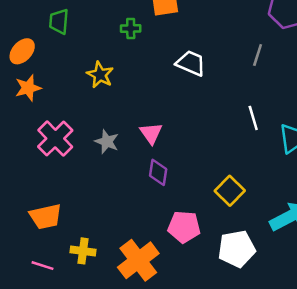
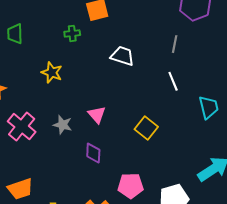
white line: (253, 118) -> (173, 81), moved
purple diamond: (158, 172) -> (93, 153), moved
yellow square: (230, 191) -> (146, 128), moved

